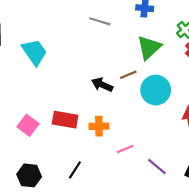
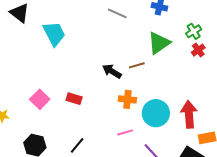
cyan circle: (156, 90) -> (156, 113), moved
red rectangle: (65, 120) -> (74, 99), size x0.7
orange cross: (99, 126) -> (127, 99), moved

